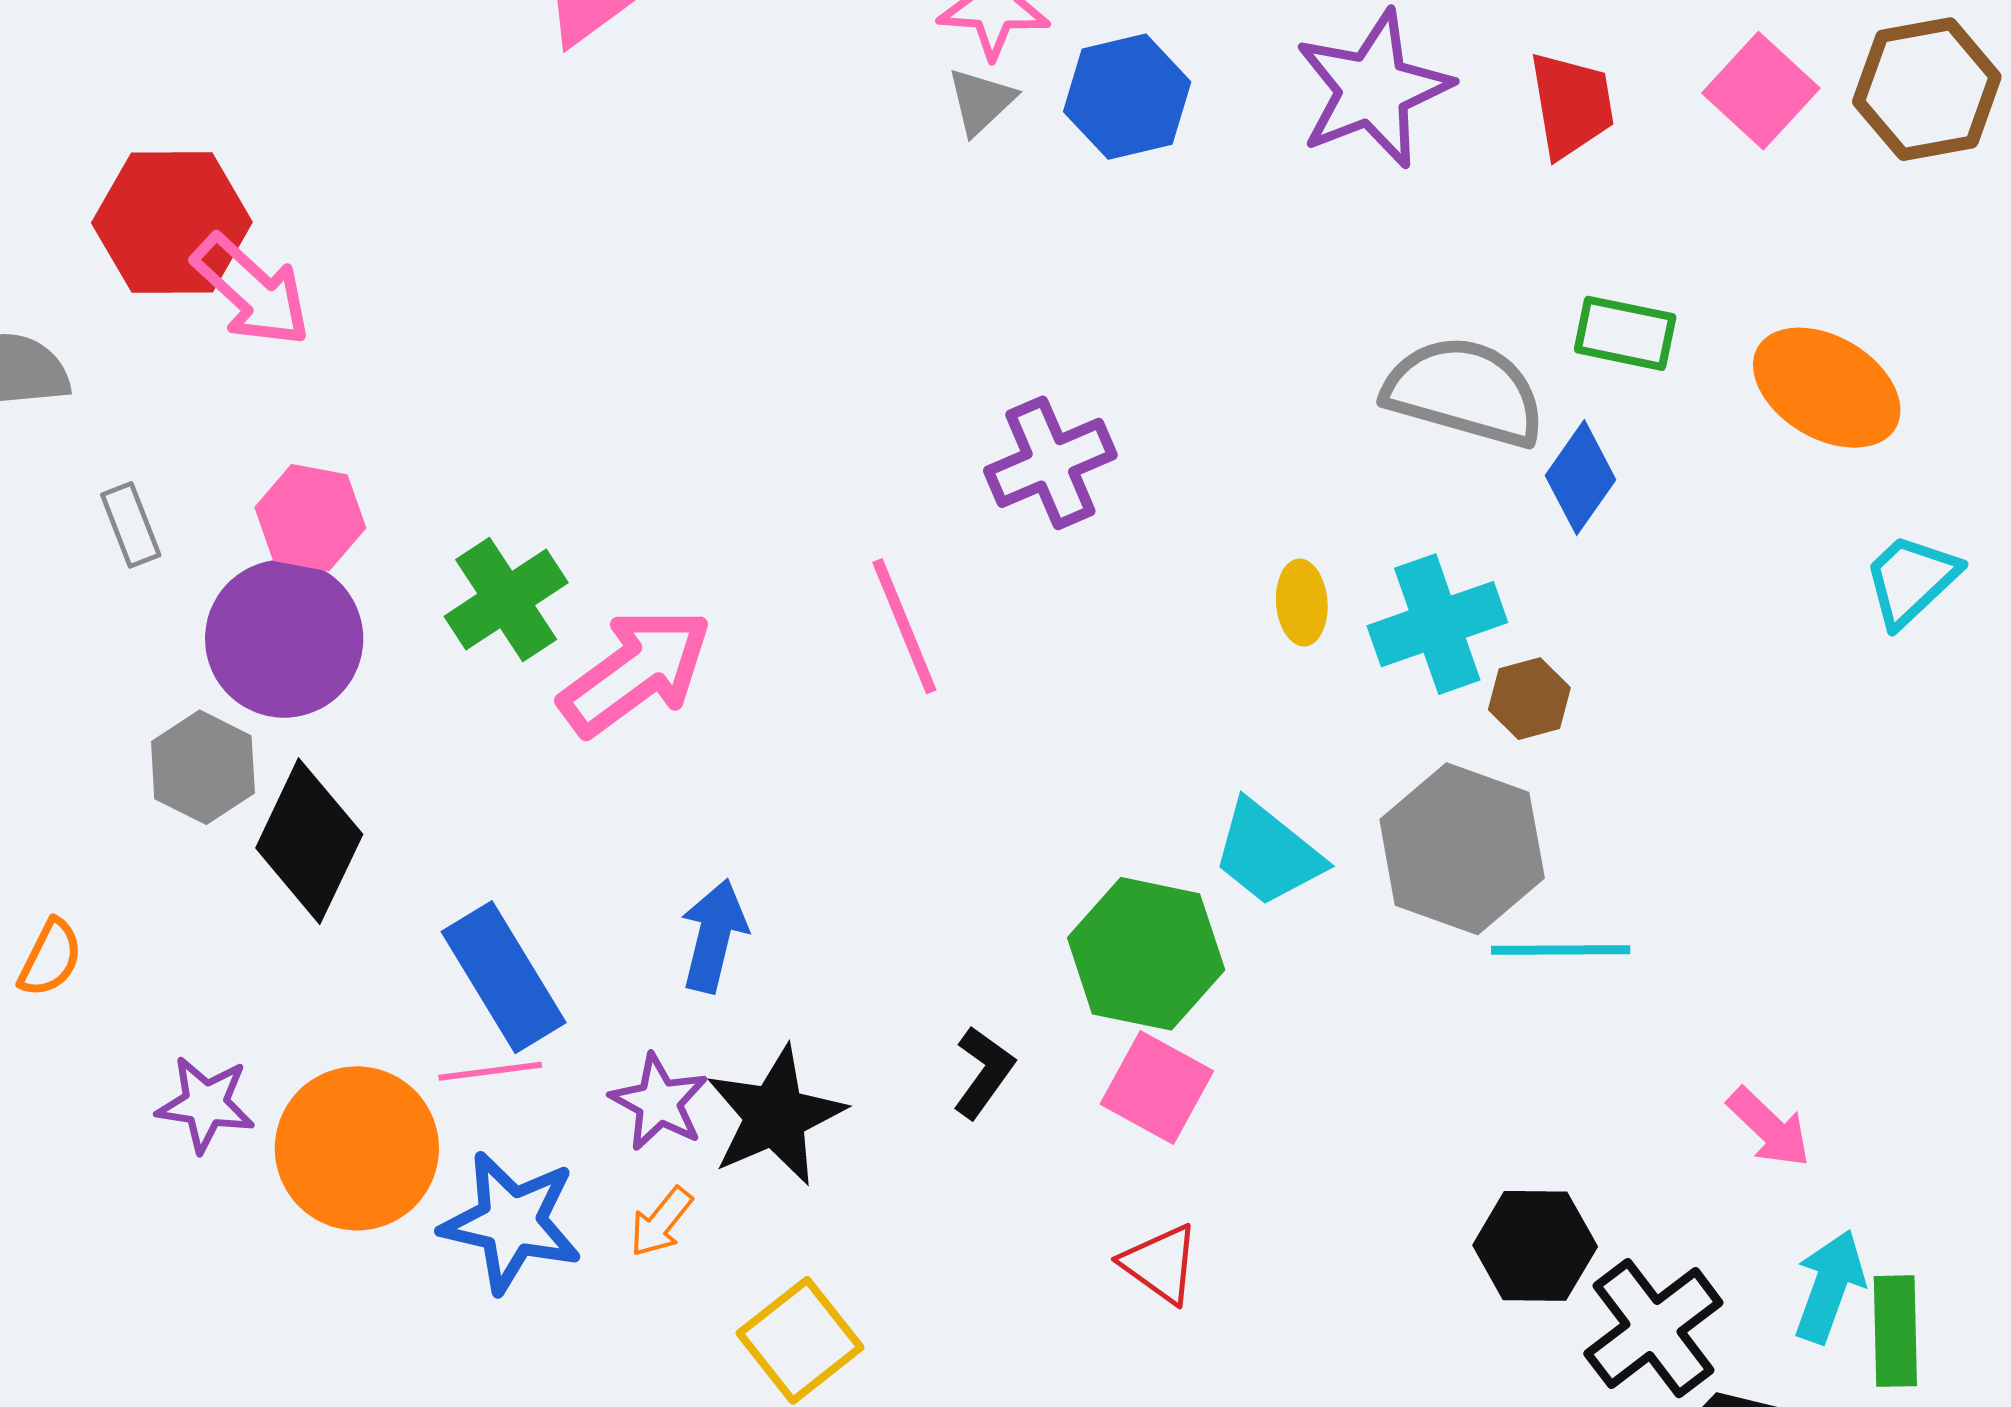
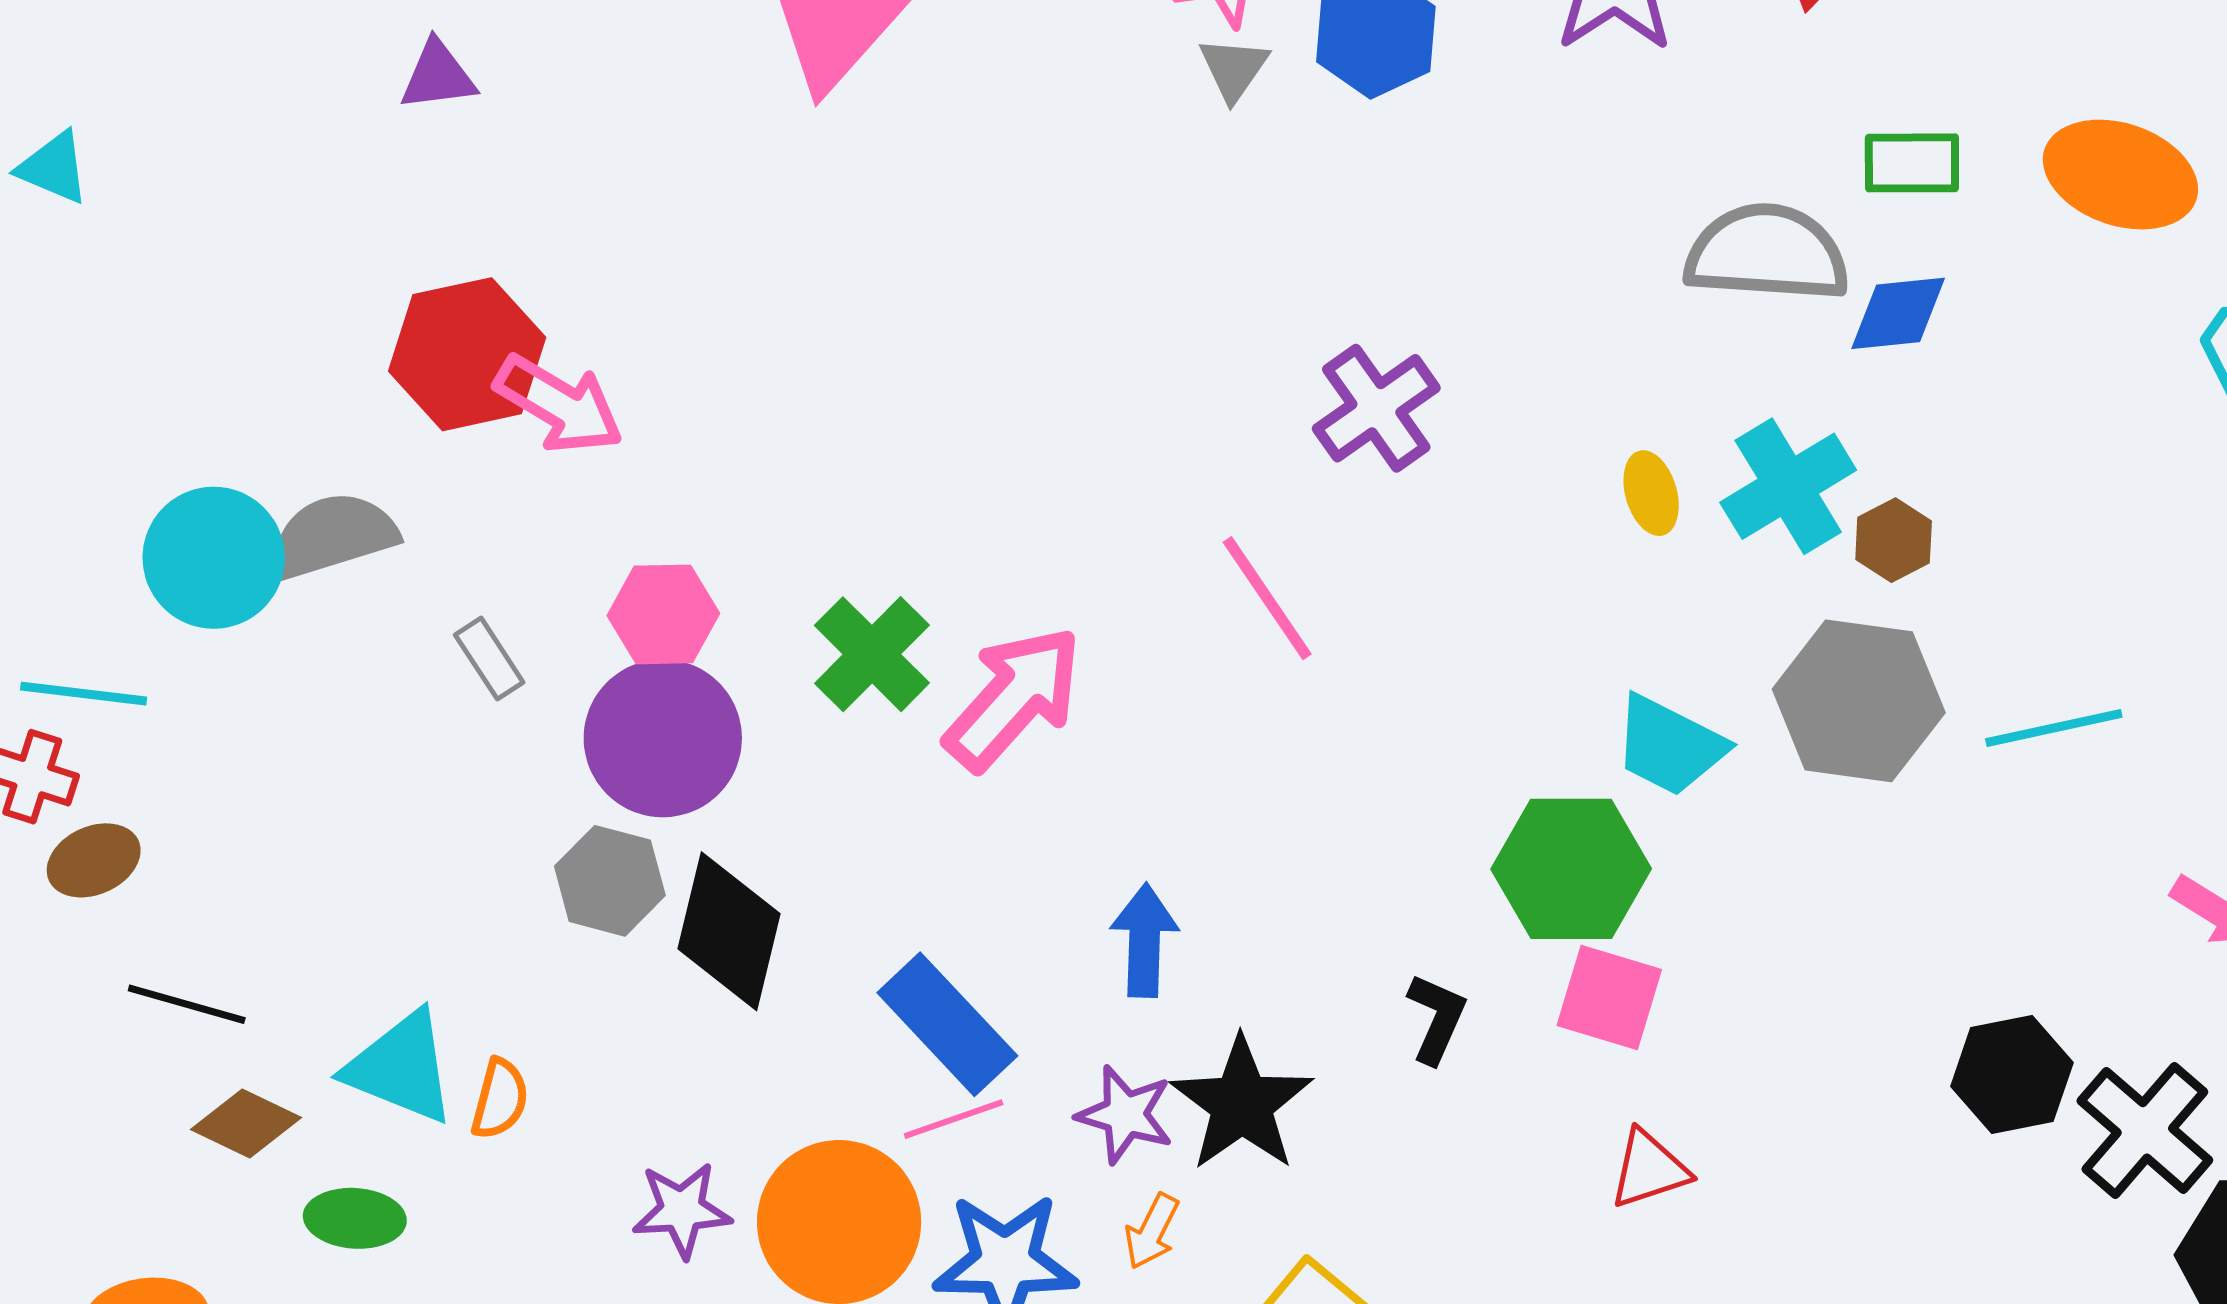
blue diamond: (1581, 478) -> (1898, 313), turned 61
cyan line: (1561, 950) -> (2054, 728), moved
red triangle: (1160, 1264) -> (1649, 1169), turned -42

